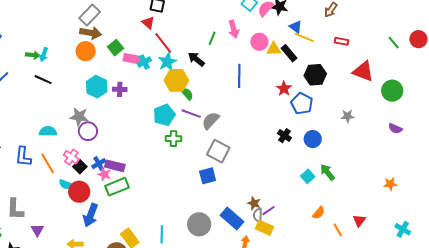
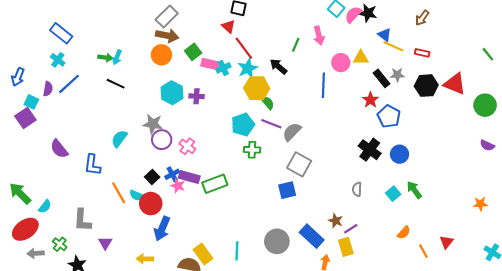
red rectangle: (341, 41) -> (422, 53), moved
pink circle: (259, 42) -> (341, 63), moved
black rectangle: (289, 53) -> (381, 78), moved
black hexagon: (315, 75) -> (426, 86), moved
gray star: (348, 116) -> (397, 75), moved
cyan semicircle: (48, 131) -> (119, 139), turned -54
black cross: (284, 136) -> (370, 150), size x1.5
pink cross: (71, 157) -> (187, 146), moved
orange line: (48, 163) -> (119, 193), moved
green rectangle: (117, 187) -> (215, 184), moved
gray semicircle: (258, 215) -> (357, 189), moved
yellow rectangle: (264, 228) -> (346, 247), turned 48

